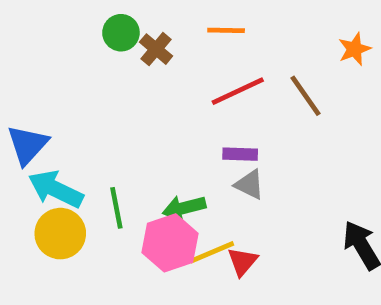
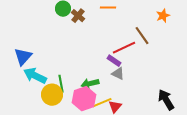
red line: (238, 91) -> (124, 48), moved
purple rectangle: (240, 154) -> (114, 61), turned 32
yellow circle: (60, 234) -> (52, 95), moved

